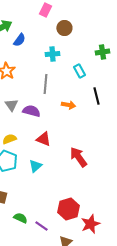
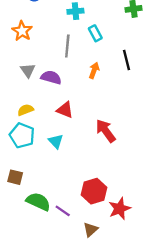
cyan rectangle: (79, 71) -> (95, 33), moved
orange arrow: (68, 105) -> (94, 70), turned -80
cyan triangle: (35, 166) -> (56, 141), turned -32
green semicircle: (20, 218) -> (38, 202), size x1.5

